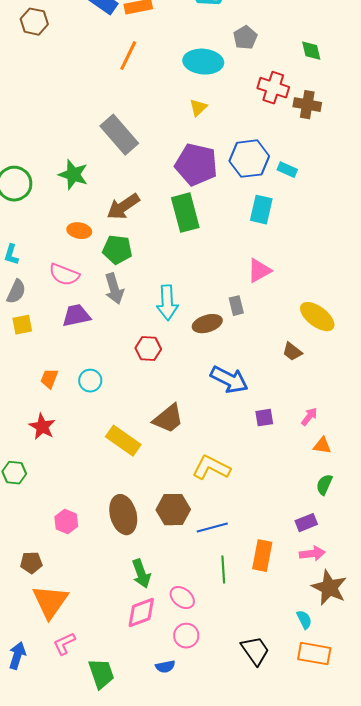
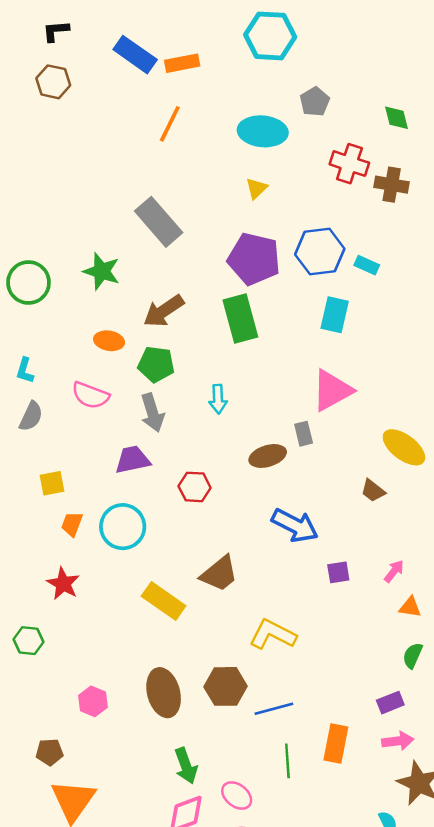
pink triangle: (259, 271) -> (332, 390), size x1.4
cyan arrow: (167, 303) -> (218, 399), moved, size x0.7
purple trapezoid: (76, 316) -> (133, 460), moved
yellow square: (22, 325) -> (52, 483), moved
cyan circle: (90, 381) -> (123, 527), size x1.6

